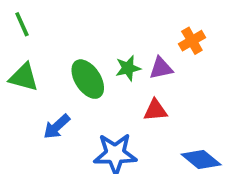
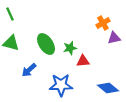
green star: (128, 68) -> (70, 48), moved
purple triangle: (161, 68) -> (114, 38), moved

